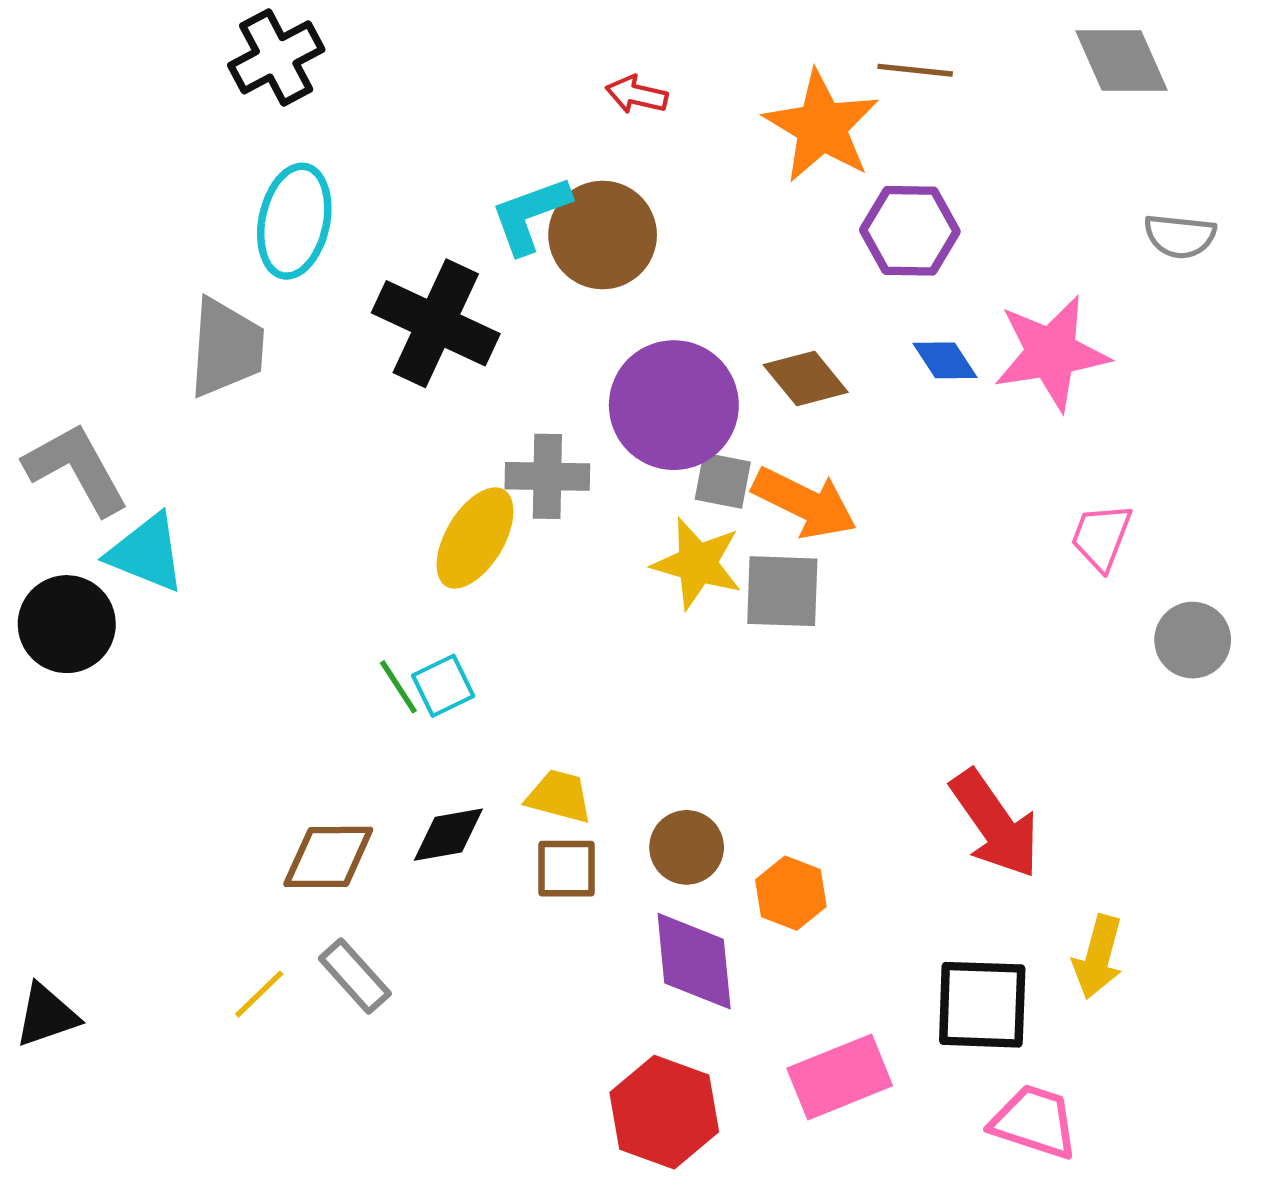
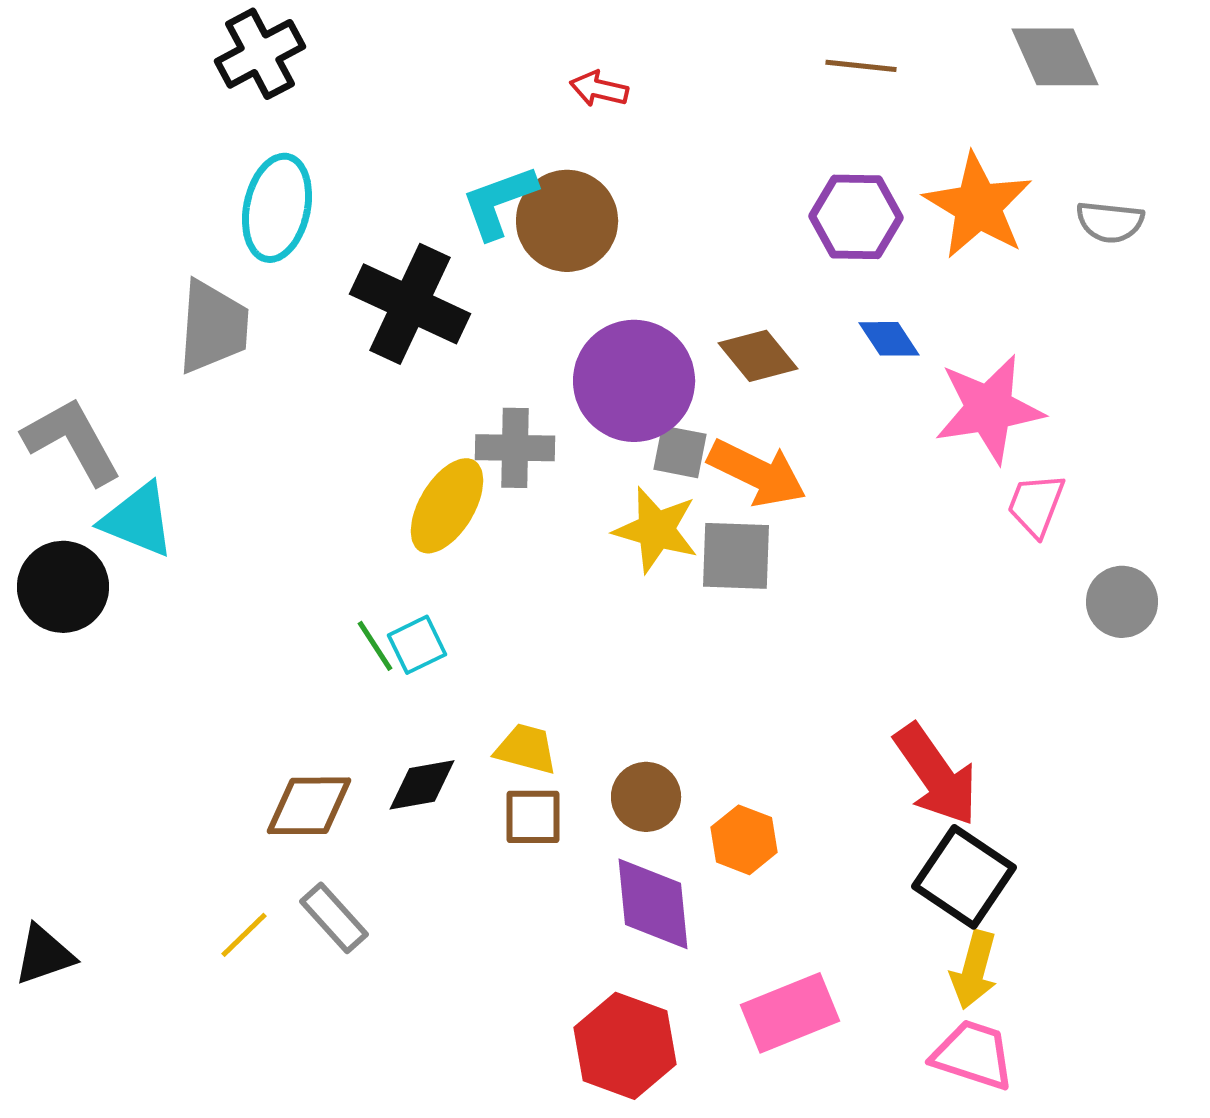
orange star: (822, 127) -> (978, 206), moved
pink star: (1051, 353) -> (989, 409), moved
yellow arrow: (1098, 957) -> (974, 970), moved
black square: (982, 1005) -> (964, 877), moved, turned 32

